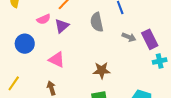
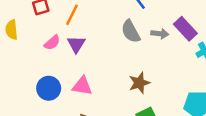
gray semicircle: (97, 22) -> (131, 31), moved
blue circle: (25, 44) -> (49, 88), moved

